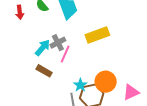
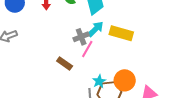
yellow rectangle: (97, 35) -> (121, 33), turned 30
cyan arrow: (43, 48) -> (96, 29), moved

